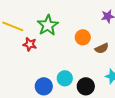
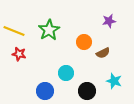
red star: (30, 44) -> (19, 54), moved
cyan circle: (65, 78) -> (66, 73), moved

